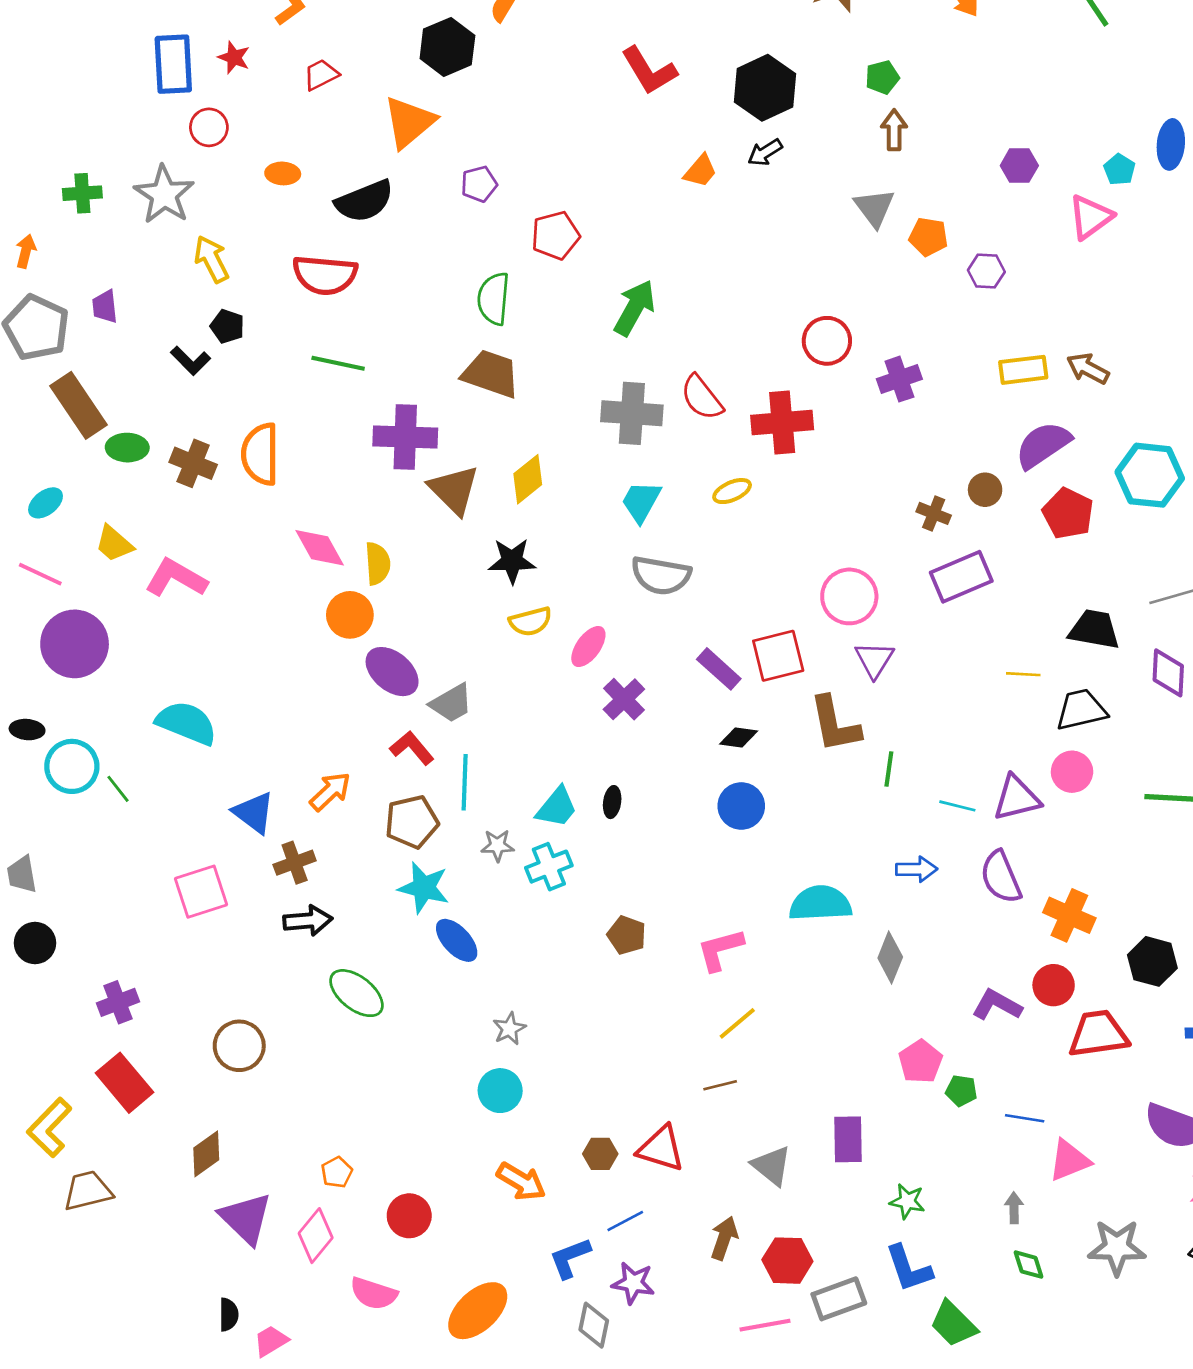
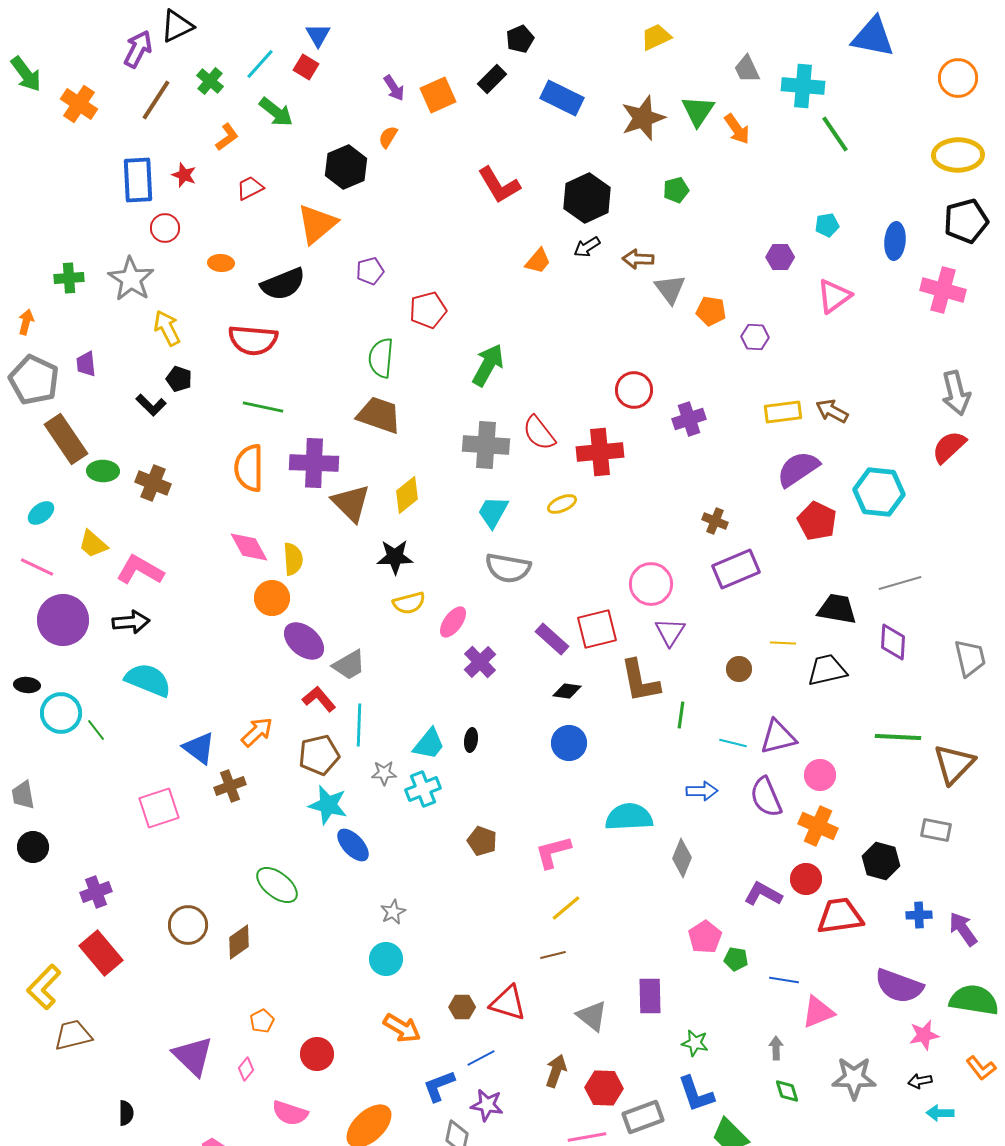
brown arrow: (894, 130) -> (638, 259), moved, turned -88
cyan pentagon: (1119, 170) -> (827, 225), moved, turned 30
orange semicircle: (260, 454) -> (249, 468), moved
brown circle: (985, 490) -> (739, 669), moved
pink circle: (1072, 772) -> (820, 775), moved
black arrow: (308, 921) -> (131, 622), moved
brown diamond: (206, 1154) -> (239, 942), moved
pink diamond: (316, 1236) -> (246, 1069), size x0.6
black semicircle: (229, 1315) -> (126, 1113), moved

